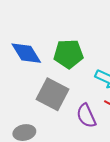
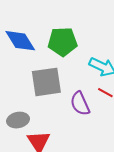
gray square: (52, 94) -> (46, 82), turned -36

